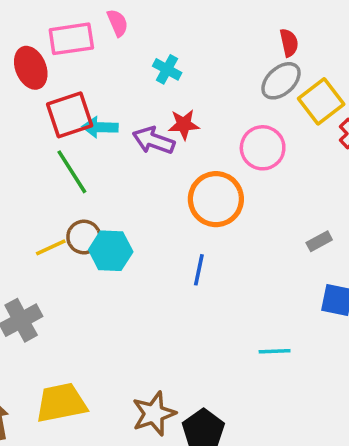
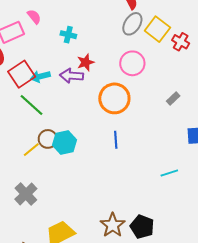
gray rectangle: (319, 241) -> (173, 99), moved

